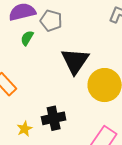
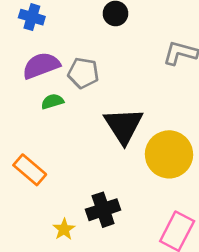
green semicircle: (27, 38) -> (52, 101), turned 49

